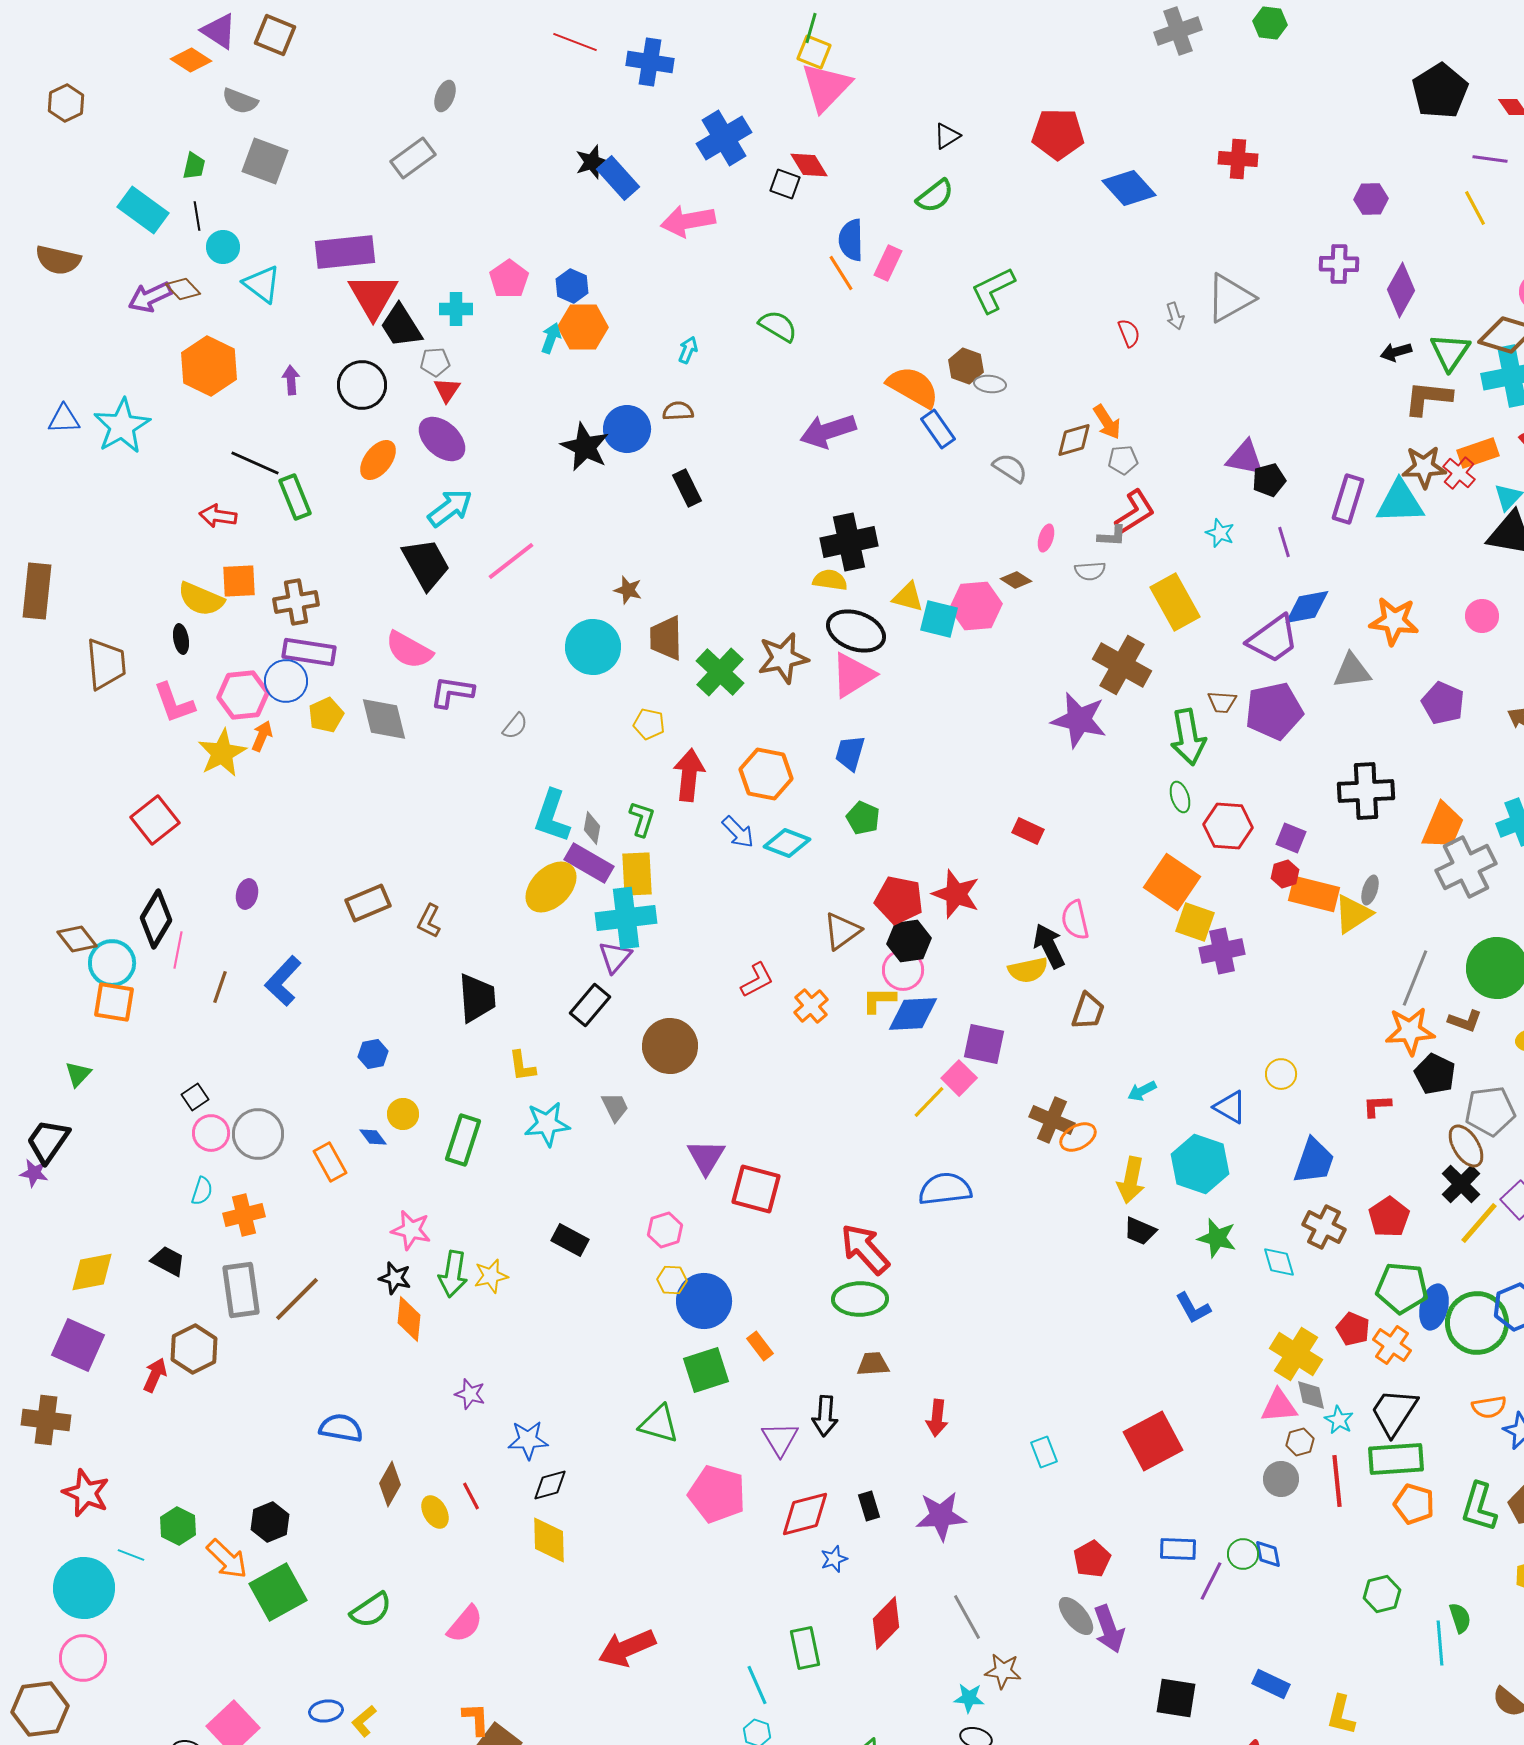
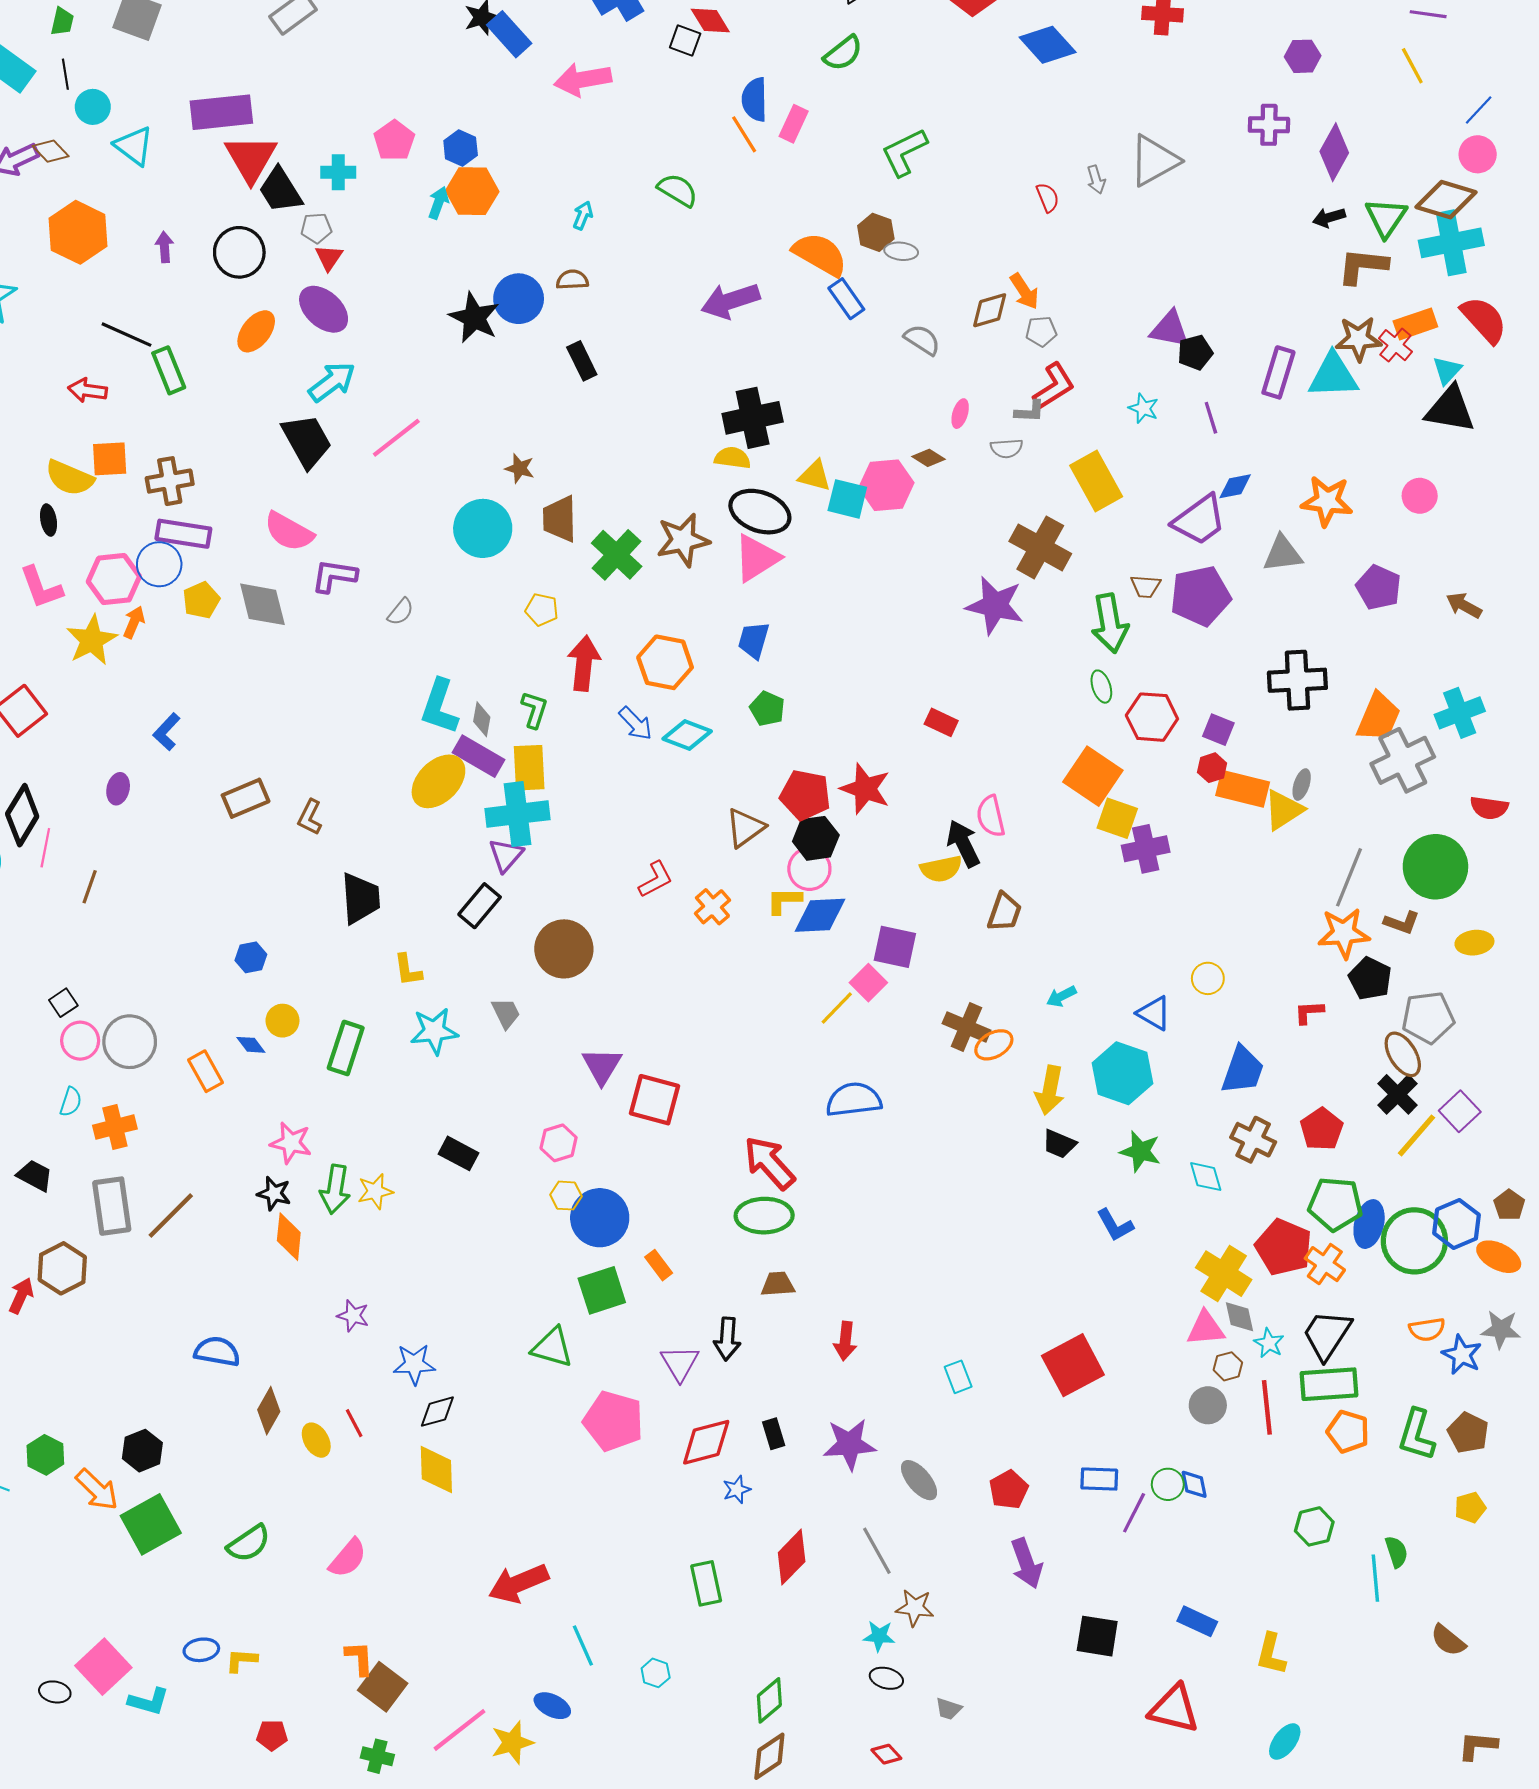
blue diamond: (1307, 607) -> (1235, 486), size x0.7
blue L-shape: (283, 981) -> (167, 732), moved, size x0.7
red pentagon: (1353, 1329) -> (1284, 1247), size x1.6
gray ellipse: (1076, 1616) -> (919, 1480), moved
cyan line: (757, 1685) -> (583, 1646), moved
yellow L-shape: (364, 1721) -> (241, 1660), turned 44

